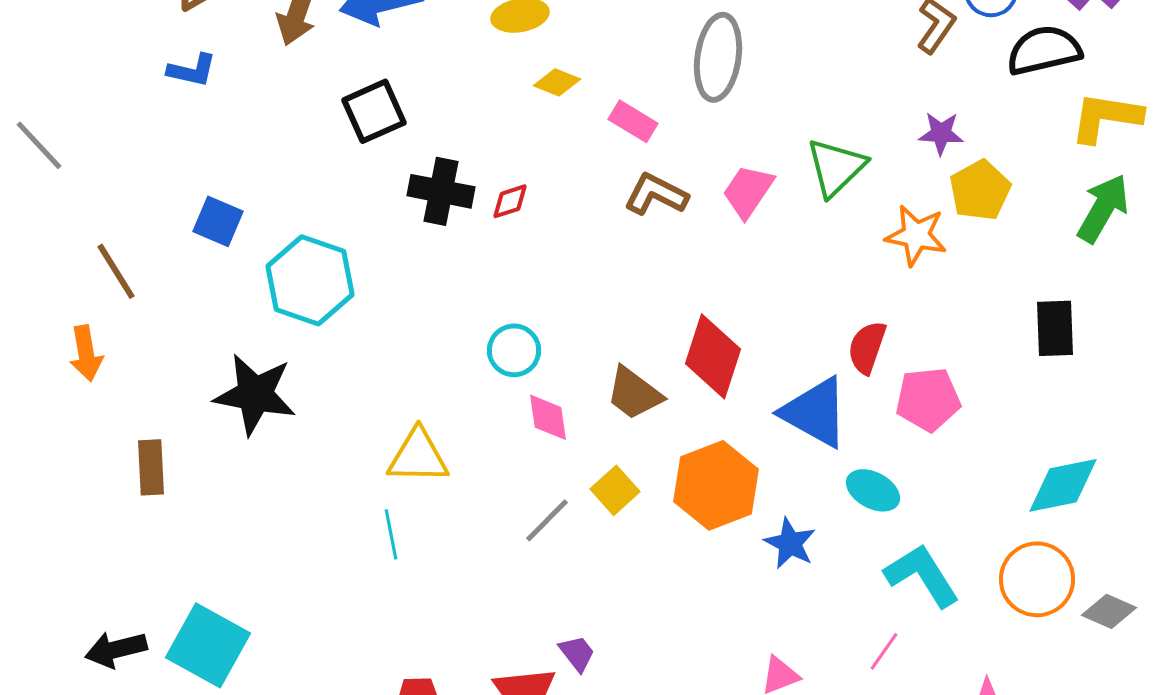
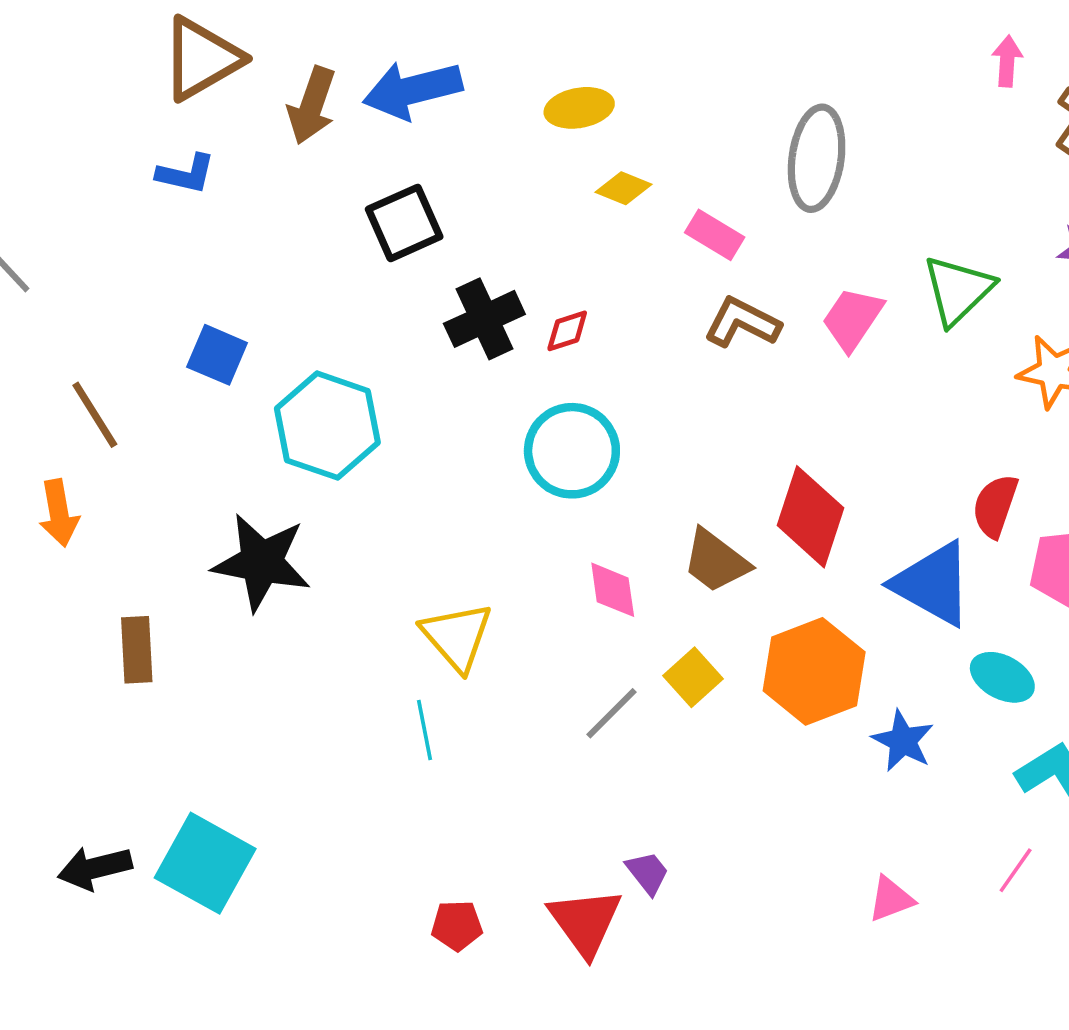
black cross: (441, 191) -> (484, 319), turned -36
cyan circle: (514, 350) -> (572, 451), moved, size x1.5
yellow triangle: (418, 456) -> (457, 637), turned 48

